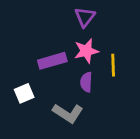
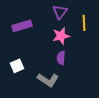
purple rectangle: (52, 61) -> (22, 26), moved
yellow line: (113, 65) -> (84, 23), moved

